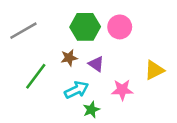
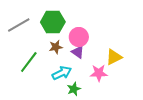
green hexagon: (85, 27) -> (53, 22), moved
pink circle: (120, 27) -> (79, 37), moved
yellow triangle: (154, 70) -> (114, 57), moved

